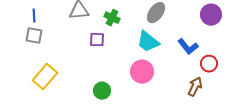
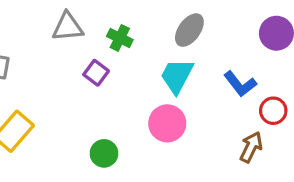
purple square: (97, 40) -> (96, 73), turned 35
cyan trapezoid: (148, 42) -> (177, 76), turned 80

